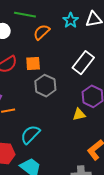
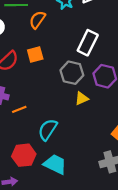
gray hexagon: (45, 86) -> (72, 73), moved
yellow triangle: (79, 114) -> (82, 98), moved

